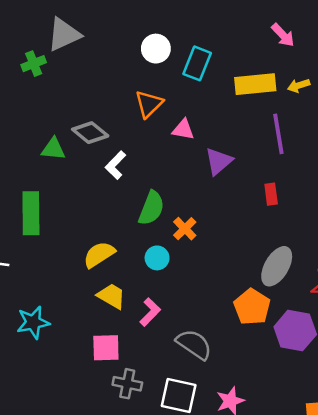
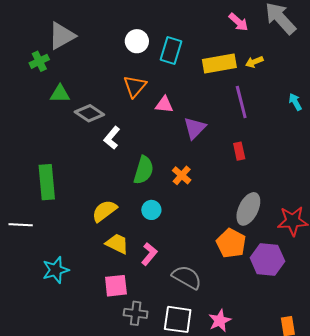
green triangle: (53, 149) -> (60, 94), moved
orange cross: (185, 229) -> (182, 175), moved

